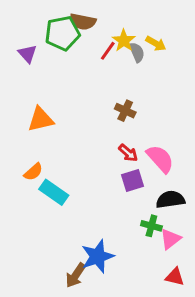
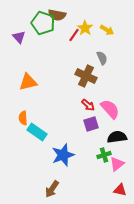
green pentagon: (63, 33) -> (43, 23), turned 30
gray semicircle: (137, 52) -> (102, 58), moved
brown cross: (125, 111) -> (86, 76), size x1.5
orange semicircle: (33, 172) -> (23, 118), turned 128
green cross: (151, 226) -> (104, 155), turned -32
blue star: (98, 256) -> (63, 155), moved

